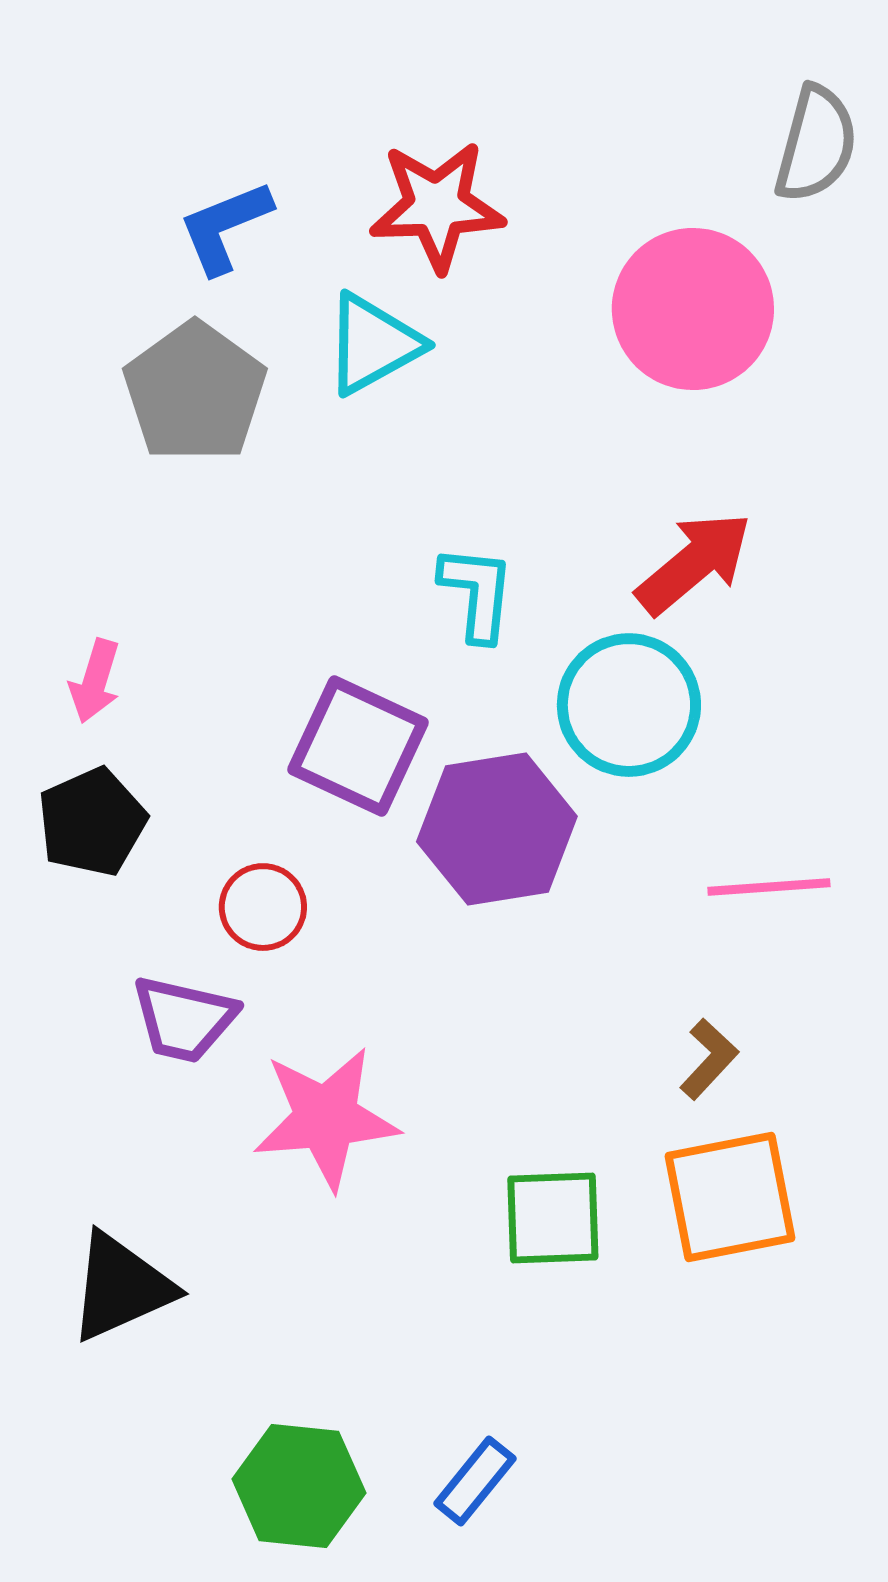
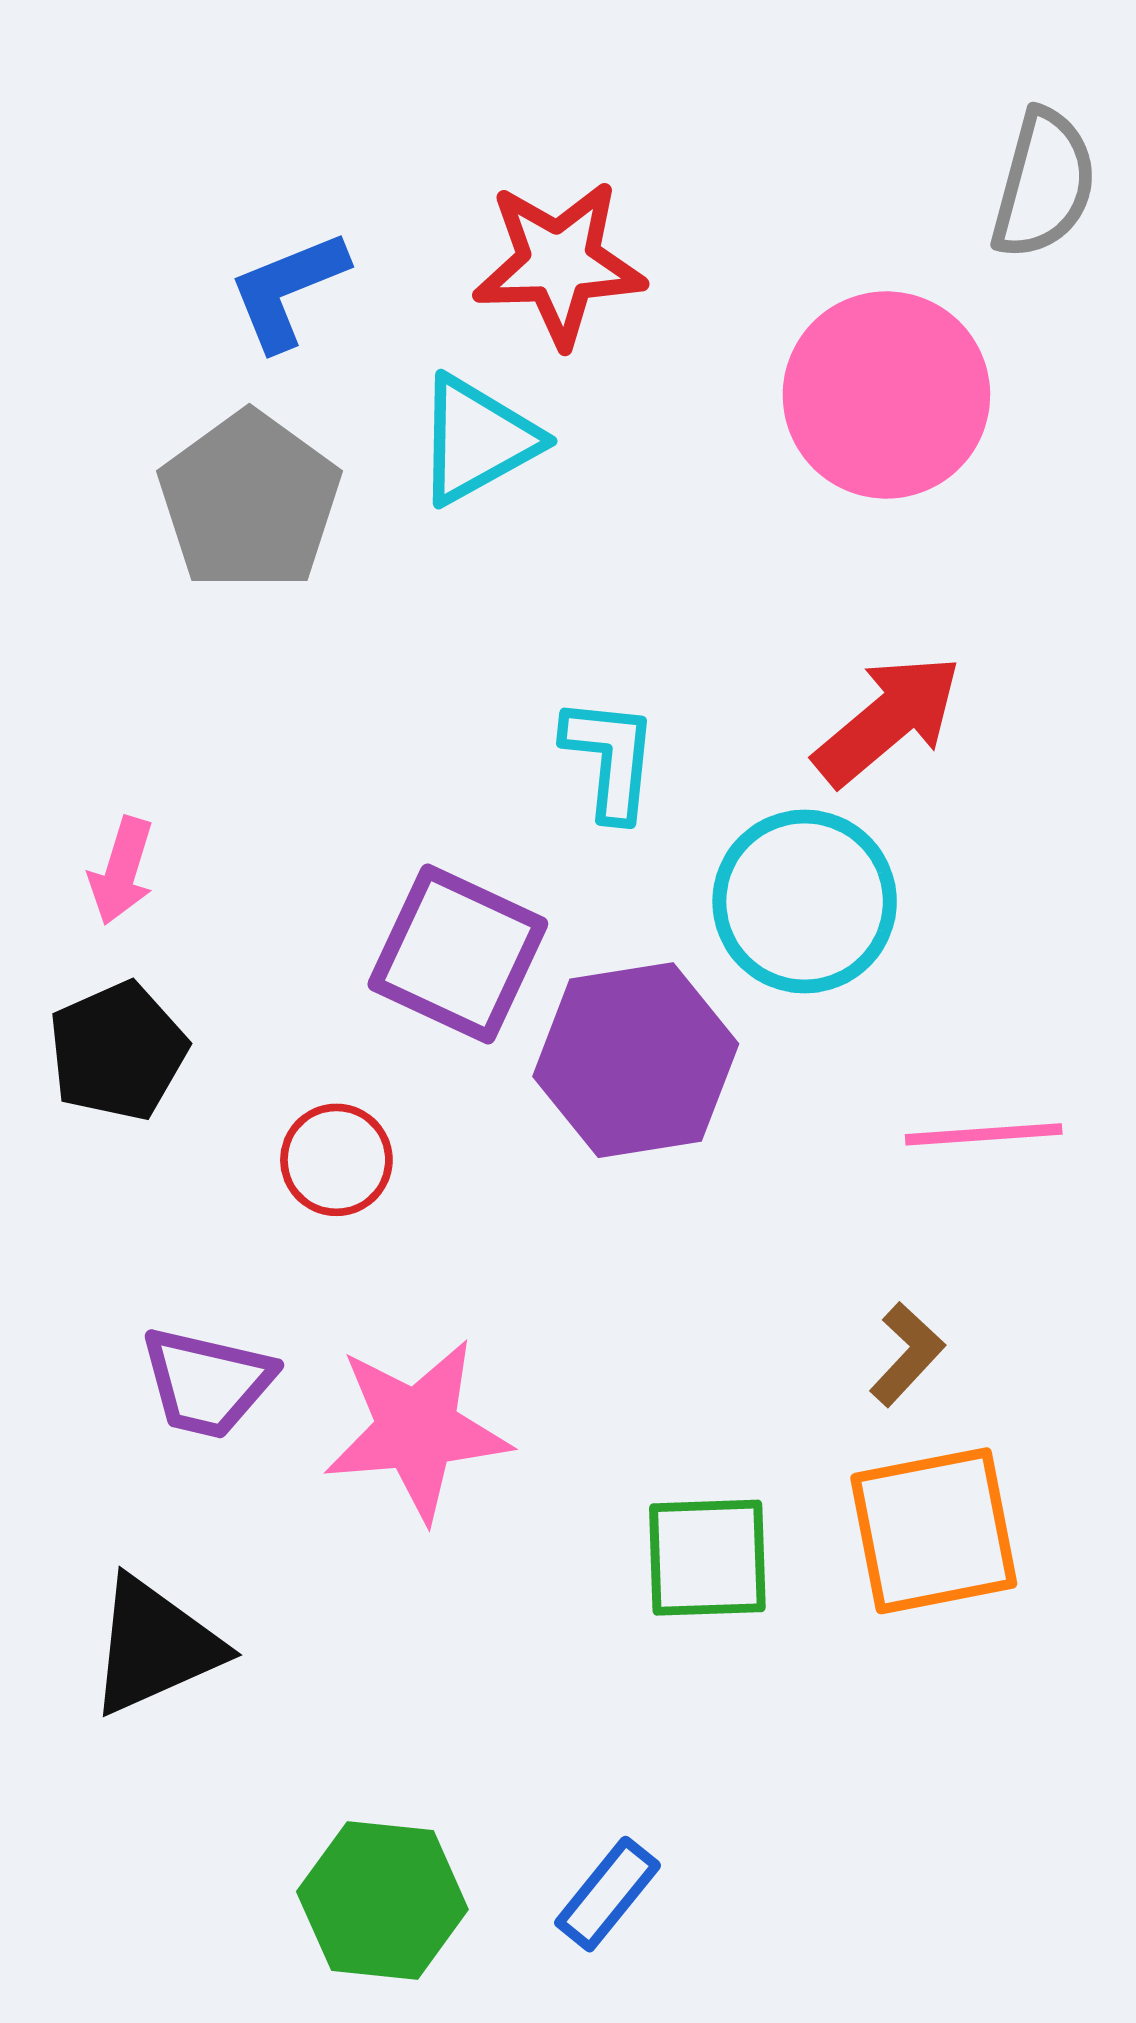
purple trapezoid: (184, 1019) -> (207, 1382), moved

